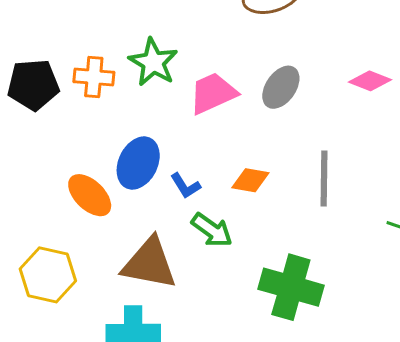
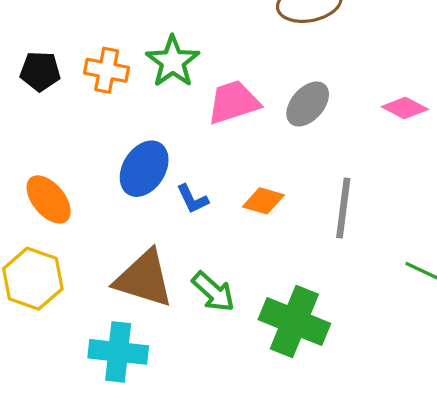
black pentagon: (33, 85) -> (40, 71), size x0.7
orange ellipse: (90, 195) -> (49, 199), moved
green arrow: (212, 230) -> (213, 292), moved

